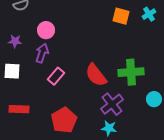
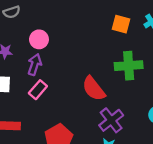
green cross: (131, 72) -> (129, 66), moved
pink rectangle: (56, 76) -> (38, 90), moved

